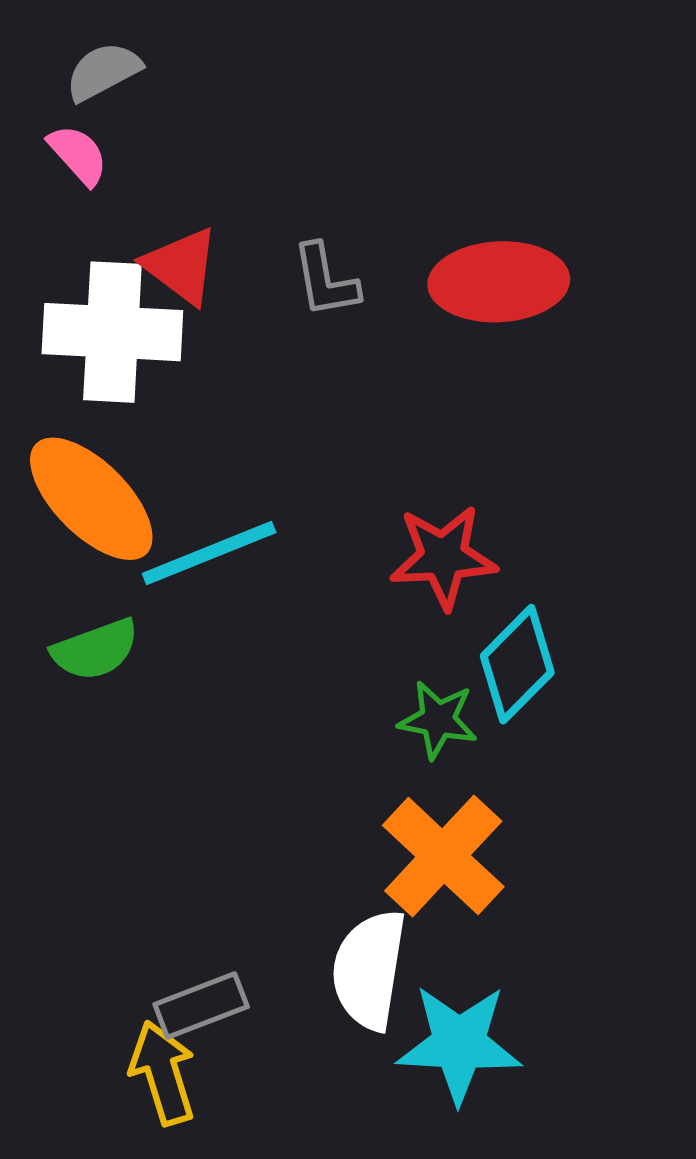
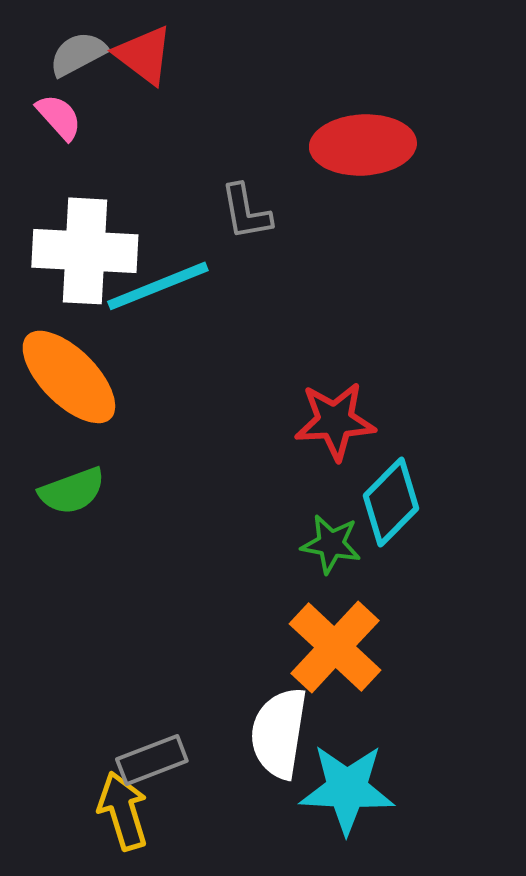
red triangle: (181, 266) -> (144, 55), moved
red ellipse: (499, 282) -> (363, 145), moved
cyan line: (209, 553) -> (158, 286), moved

